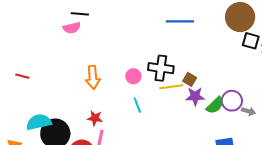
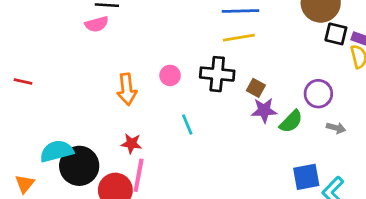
red line: (22, 76) -> (23, 82), moved
pink circle: (133, 76) -> (170, 75), moved
yellow line: (171, 87) -> (239, 38), moved
purple circle: (232, 101) -> (318, 94), moved

